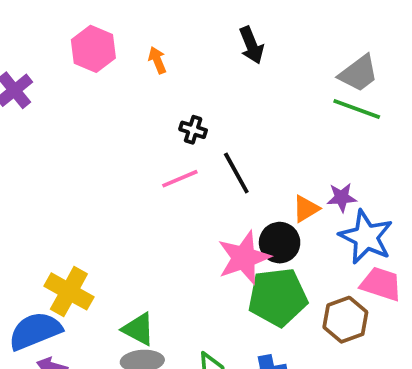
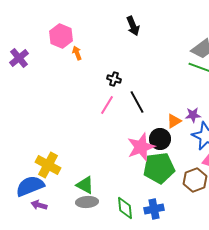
black arrow: (251, 45) -> (133, 26), moved
orange arrow: (157, 60) -> (77, 53), moved
pink line: (180, 179) -> (107, 105), turned -36

